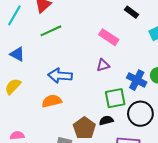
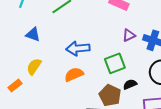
purple triangle: (103, 65) -> (129, 35), moved
green square: (115, 98) -> (115, 63), moved

